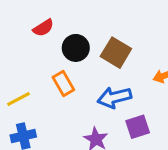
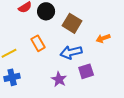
black circle: (76, 48) -> (46, 11), moved

